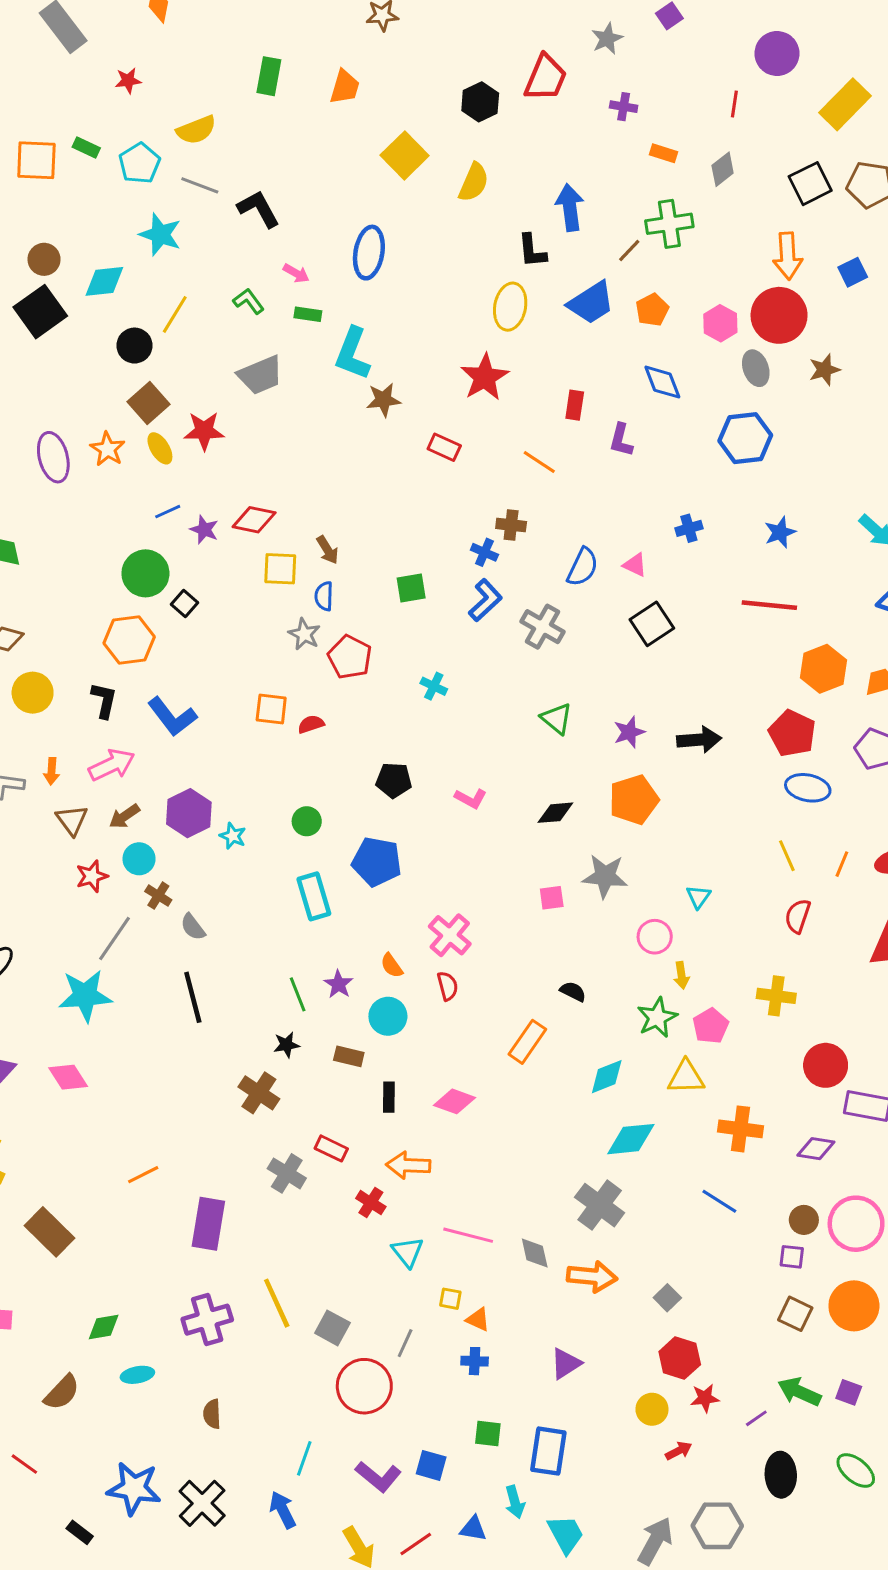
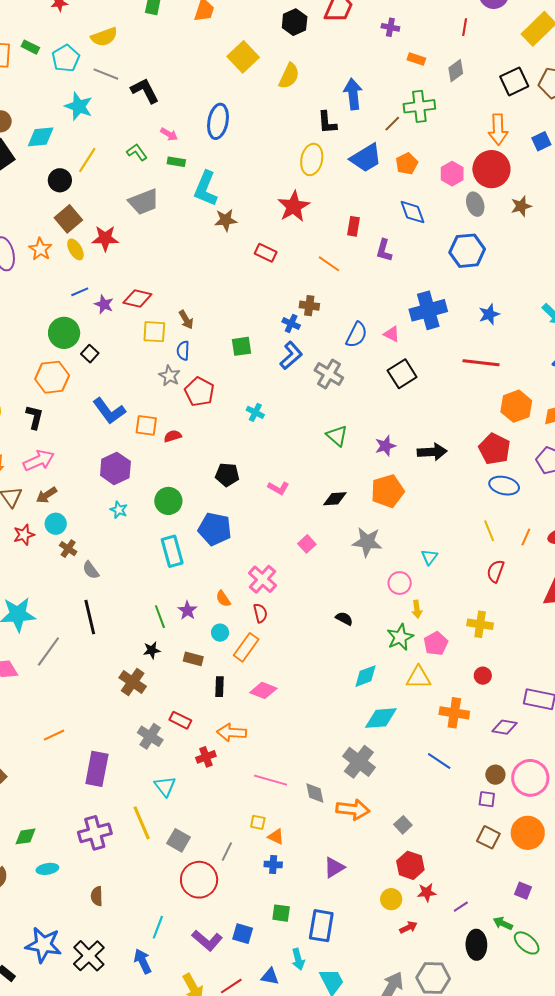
blue cross: (689, 528) -> (428, 310), size x2.0
blue L-shape: (172, 717) -> (109, 411), moved
purple hexagon: (189, 813) -> (115, 468), moved
green circle: (307, 821) -> (168, 501), size x1.4
pink square: (552, 898) -> (307, 544), moved, turned -36
gray line: (115, 939) -> (48, 652), moved
cyan circle: (388, 1016) -> (220, 633), size x0.7
orange rectangle: (527, 1042) -> (246, 647), moved
red circle: (826, 1065) -> (483, 676), moved, size x0.6
red cross: (371, 1203) -> (206, 757), turned 36
cyan triangle: (408, 1252) -> (165, 786), moved
green arrow: (799, 1392) -> (503, 923), moved, size x0.7

